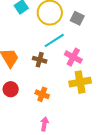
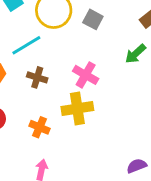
cyan line: (54, 40) -> (26, 45), moved
yellow cross: (80, 82) -> (77, 109), moved

